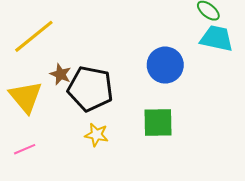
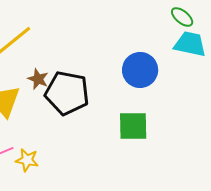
yellow star: (96, 135) -> (27, 160), moved

